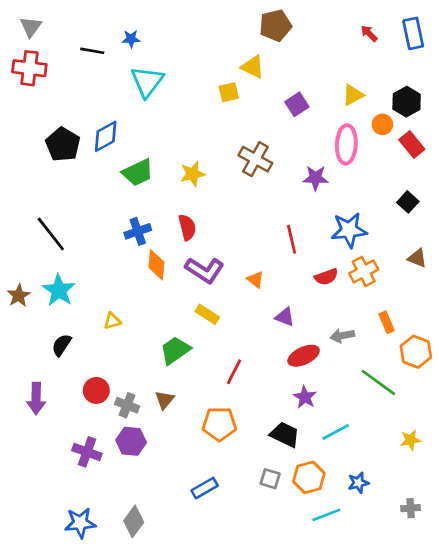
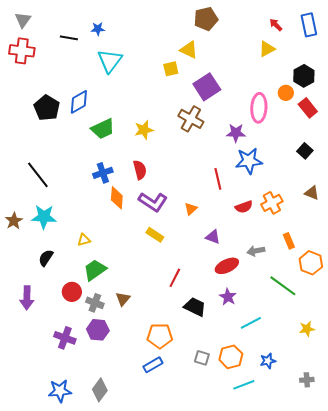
yellow triangle: (353, 95) -> (267, 49), moved
purple square: (297, 104) -> (207, 87), moved, size x1.5
blue star: (349, 230) -> (249, 161), moved
orange triangle: (255, 279) -> (191, 209), turned 40
cyan star: (59, 290) -> (44, 217), turned -30
green trapezoid: (175, 350) -> (95, 270), moved
orange pentagon: (219, 424) -> (160, 336), moved
black trapezoid: (285, 435) -> (195, 307), moved

